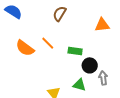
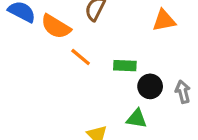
orange semicircle: (25, 48) -> (56, 27), moved
gray arrow: (103, 78) -> (183, 92), moved

